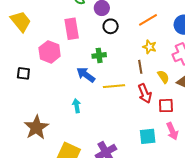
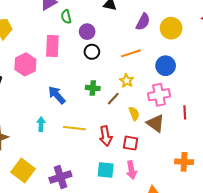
green cross: (99, 55) -> (93, 88), moved
brown line: (140, 67) -> (113, 99), turned 40
yellow line: (114, 86) -> (75, 128), moved
red arrow: (145, 93) -> (106, 136), moved

